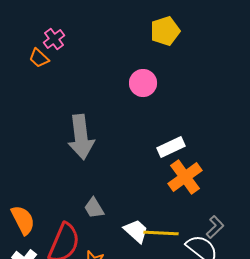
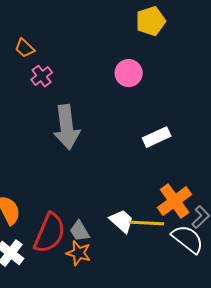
pink cross: (54, 39) -> (42, 76), moved
orange cross: (185, 177) -> (175, 201), moved
gray trapezoid: (94, 208) -> (80, 231), moved

